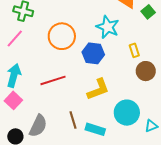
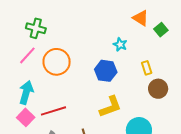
cyan star: (108, 27) -> (120, 44), size x0.6
orange circle: (62, 36) -> (57, 62), moved
red line: (53, 80) -> (54, 111), moved

